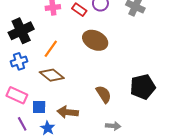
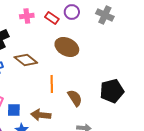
orange line: (51, 49) -> (52, 84), moved, turned -36
brown diamond: (52, 75) -> (26, 60), moved

